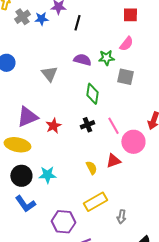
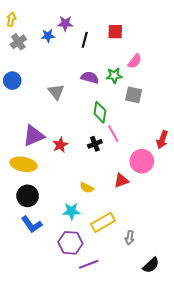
red square: (130, 15) -> (115, 32), moved
gray cross: (22, 17) -> (18, 42), moved
pink line: (113, 126) -> (113, 134), moved
yellow semicircle: (91, 168) -> (87, 188), moved, turned 144
cyan star: (47, 175) -> (71, 211), moved

